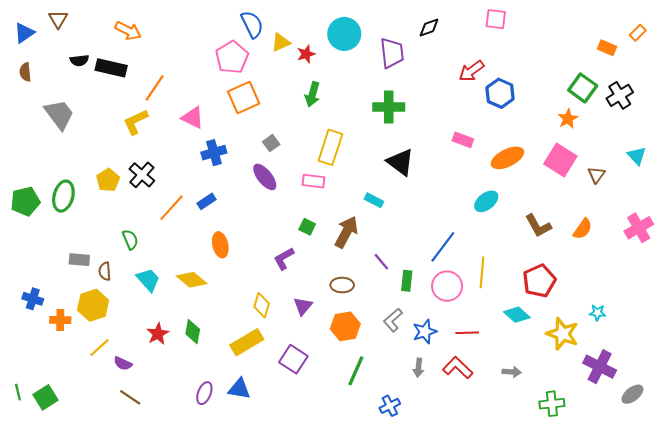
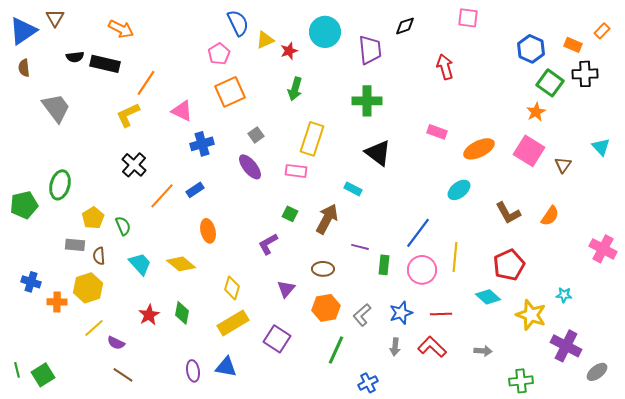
blue triangle: (24, 33) -> (23, 31), size x1.4
pink pentagon: (232, 57) -> (219, 54), size x0.7
red arrow: (471, 71) -> (445, 67), turned 110
blue hexagon: (500, 93) -> (531, 49), moved
black cross: (620, 95) -> (585, 74), moved, turned 30
yellow pentagon: (108, 180) -> (93, 218), moved
green pentagon: (25, 201) -> (24, 205), moved
pink cross: (639, 228) -> (603, 249), moved, turned -32
purple line: (381, 262) -> (360, 247), turned -36
yellow diamond: (262, 305) -> (232, 288), moved
gray L-shape: (393, 320) -> (362, 315), moved
purple ellipse: (204, 393) -> (193, 371), turned -30

